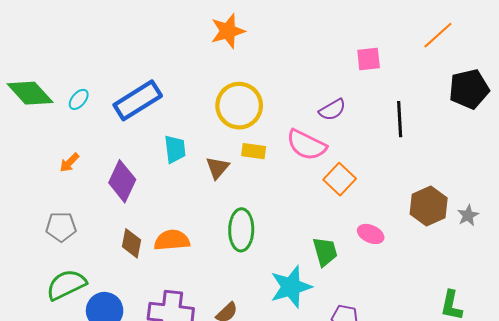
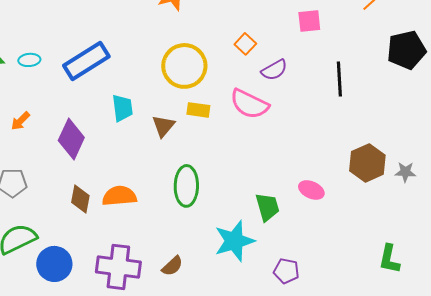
cyan ellipse: (79, 99) -> (29, 60), turned 45
orange square: (340, 179) -> (245, 44), moved, size x0.7
gray star: (468, 215) -> (405, 172), turned 30

